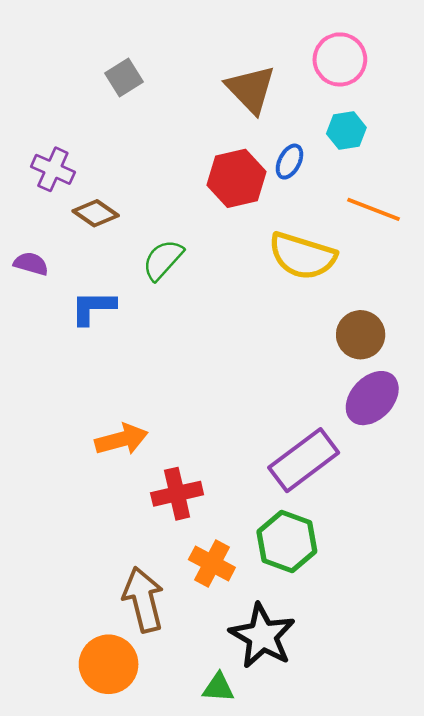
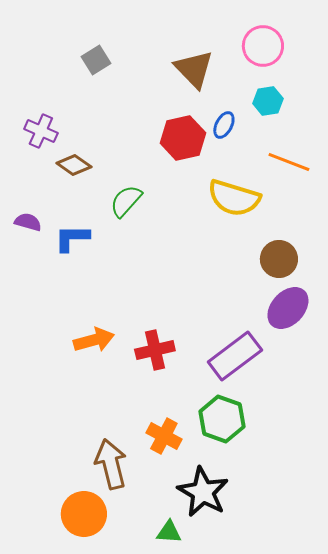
purple semicircle: (31, 264) -> (28, 222), moved
red cross: (177, 494) -> (155, 350), moved

